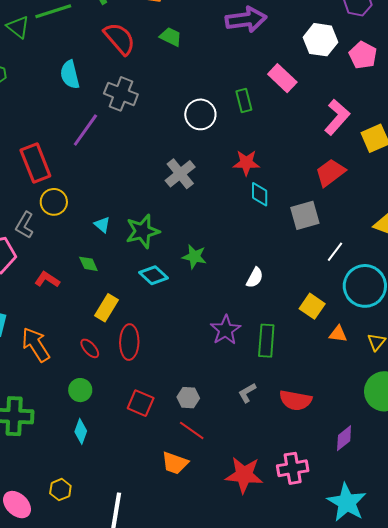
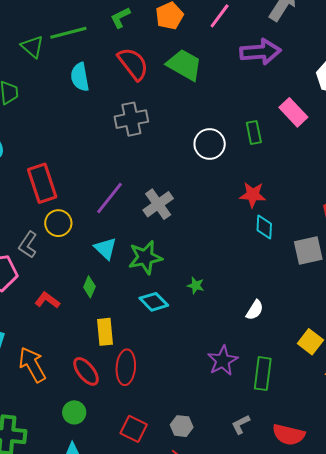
green trapezoid: (171, 37) -> (184, 65), size x1.6
cyan semicircle: (70, 75) -> (80, 77), moved
gray cross: (121, 94) -> (131, 119), turned -36
purple line: (85, 130) -> (110, 198), moved
gray cross: (180, 174) -> (158, 204), moved
cyan triangle: (102, 225) -> (105, 248), size x1.4
green star: (194, 257) -> (196, 286), size x0.7
green diamond: (88, 264) -> (89, 287), turned 45
yellow rectangle: (106, 308) -> (105, 332), turned -40
red ellipse: (90, 348) -> (86, 371), size x1.4

